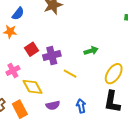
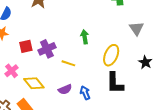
red square: (32, 49) -> (26, 46), turned 32
green arrow: (91, 51) -> (85, 37), turned -72
purple semicircle: (53, 105) -> (65, 89), moved

